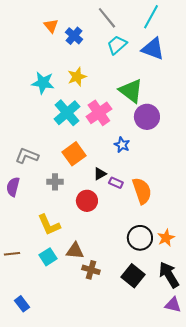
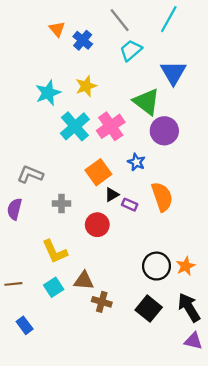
blue triangle: (153, 49) -> (173, 73), moved, turned 40
cyan star: (43, 83) -> (48, 93), turned -30
orange square: (74, 154) -> (98, 172), moved
orange semicircle: (142, 191) -> (162, 197), moved
blue rectangle: (22, 304) -> (25, 325), moved

